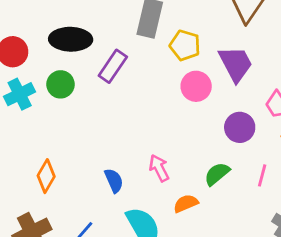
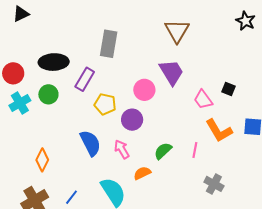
yellow pentagon: (185, 45) -> (105, 104), moved
purple circle: (240, 127) -> (132, 120), moved
blue semicircle: (114, 181) -> (90, 143), moved, size x1.5

